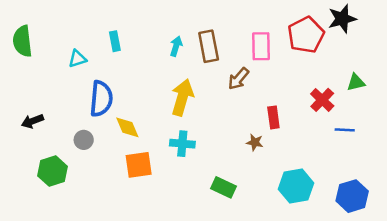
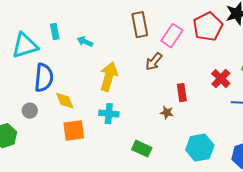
cyan arrow: (176, 46) -> (85, 42), moved, turned -84
brown rectangle: (209, 46) -> (140, 25), moved
pink rectangle: (261, 46) -> (172, 36), turned 35
cyan triangle: (77, 59) -> (25, 46), size x1.8

